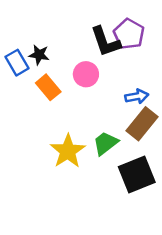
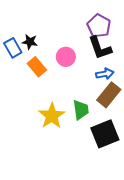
black L-shape: (106, 42) -> (100, 48), moved
green trapezoid: (106, 143) -> (81, 110), turned 120

